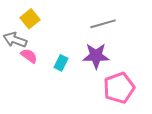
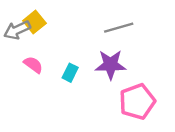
gray arrow: (15, 40) -> (17, 30), moved, turned -45

